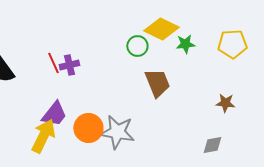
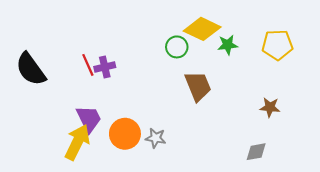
purple trapezoid: (54, 114) -> (89, 119), turned -64
gray star: (117, 132) -> (156, 138), size x0.6

